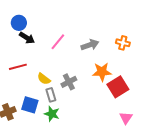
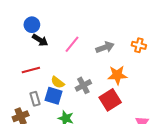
red square: (118, 87) -> (110, 100), moved
gray rectangle: (51, 95) -> (35, 99), moved
blue square: (30, 105) -> (54, 96), moved

